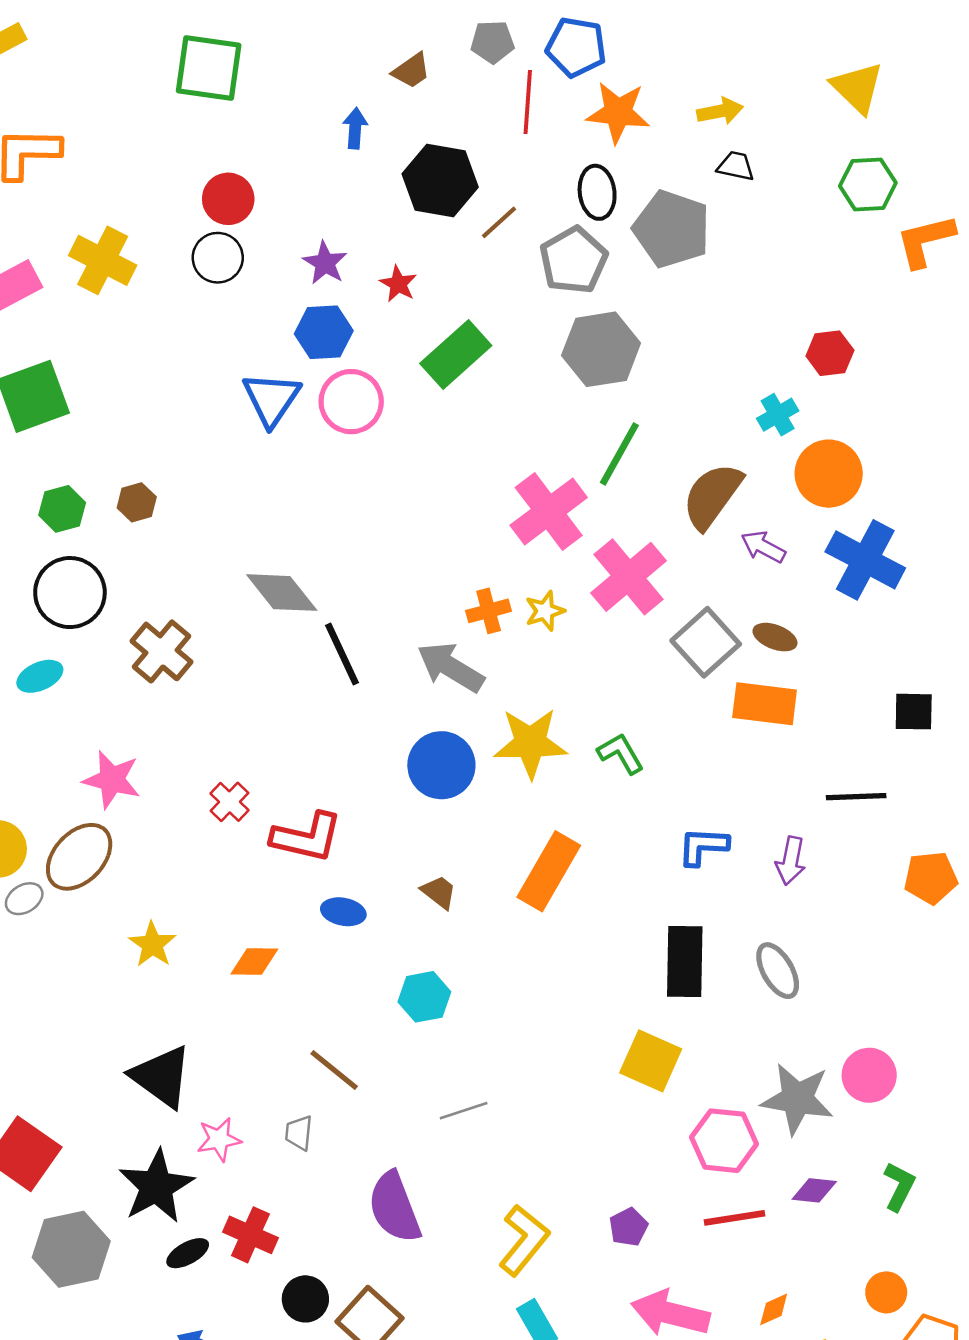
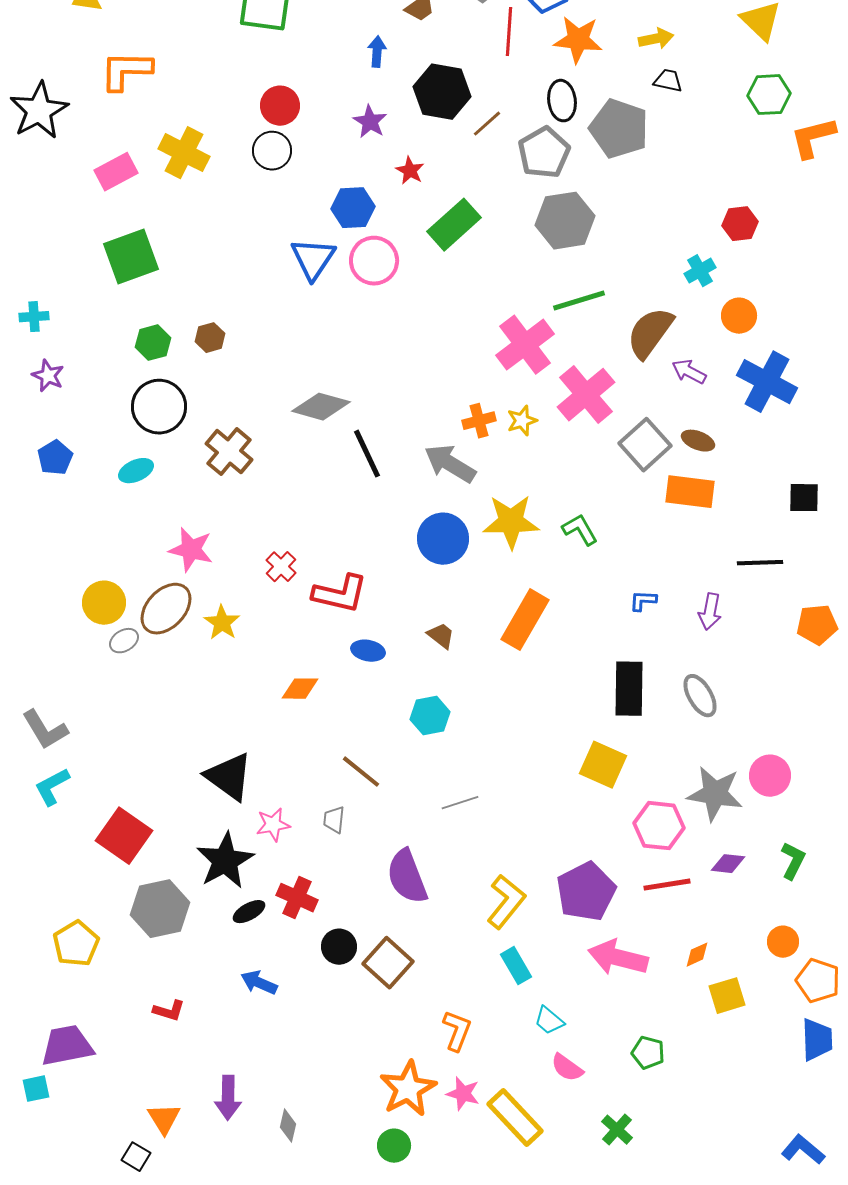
purple star: (325, 263) -> (370, 122), moved
green line: (619, 454) -> (579, 301), turned 44
orange circle: (829, 474) -> (739, 316), size x0.7
gray diamond: (282, 593) -> (321, 407), turned -36
blue L-shape: (703, 846) -> (643, 601), size x0.7
yellow star: (152, 944) -> (222, 623), moved
purple pentagon: (628, 1227) -> (586, 892), size x2.0

